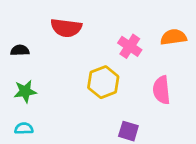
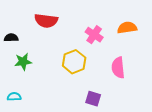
green star: (25, 91) -> (23, 62), moved

